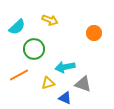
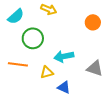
orange line: (19, 75) -> (18, 64), turned 36
gray triangle: (83, 84) -> (95, 68), moved

